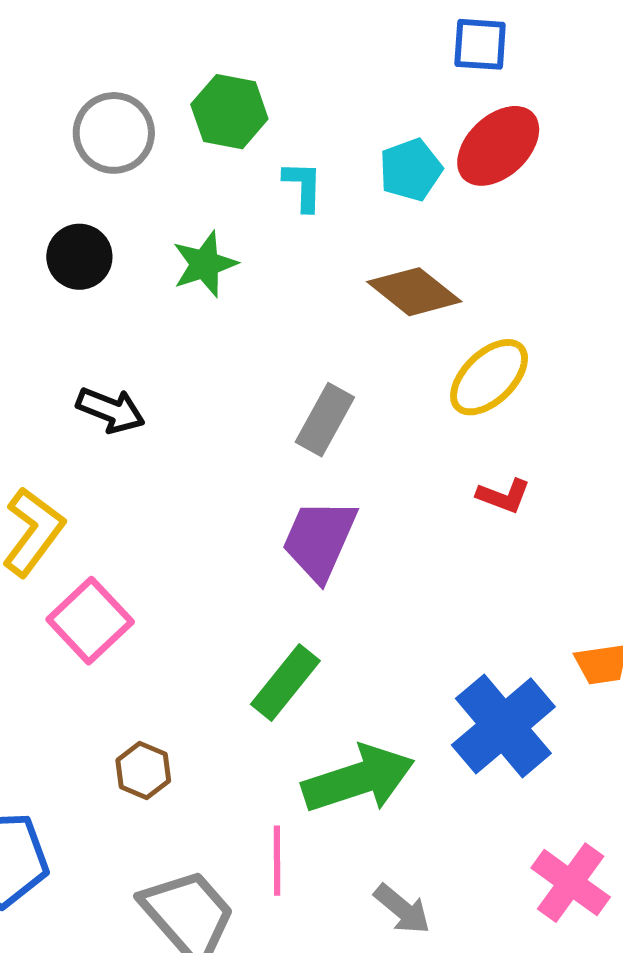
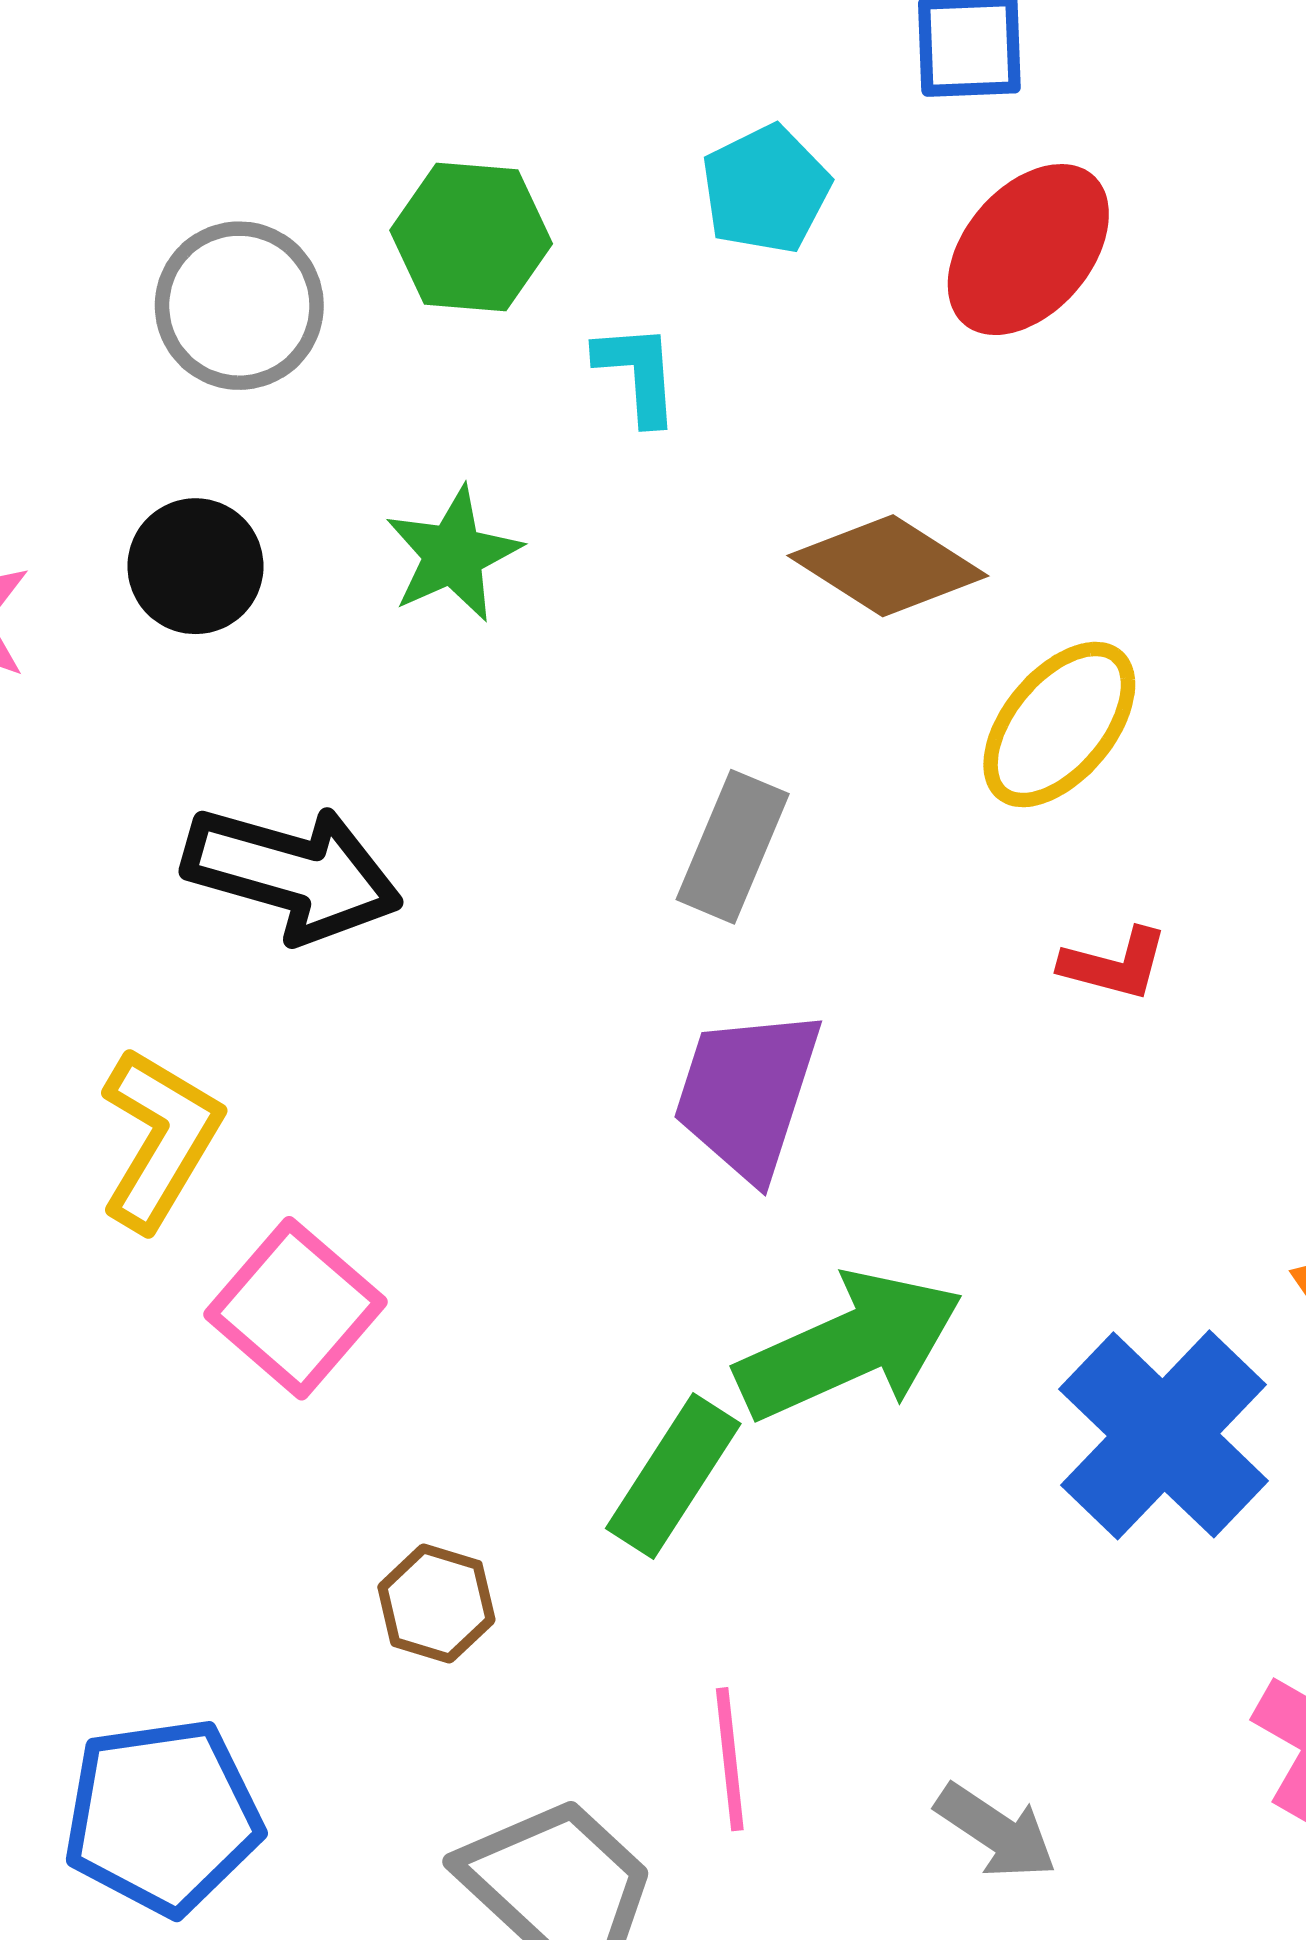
cyan pentagon: (411, 170) -> (766, 189), moved
black arrow: (111, 410) -> (292, 873), size x1.5
green rectangle: (285, 683) -> (673, 1476), moved
green arrow: (358, 779) -> (850, 1346), moved

